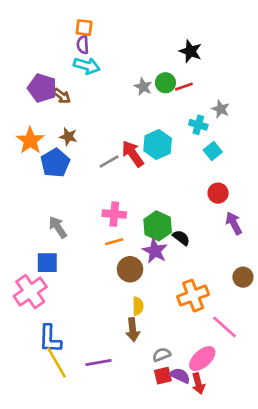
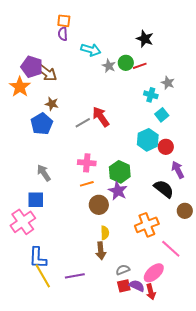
cyan arrow: (87, 66) -> (91, 50), moved
brown arrow: (62, 96) -> (47, 73), size x1.5
orange star: (30, 141) -> (20, 87), moved
cyan hexagon: (158, 144) -> (148, 140), moved
black semicircle: (181, 238) -> (164, 189), moved, size x1.5

